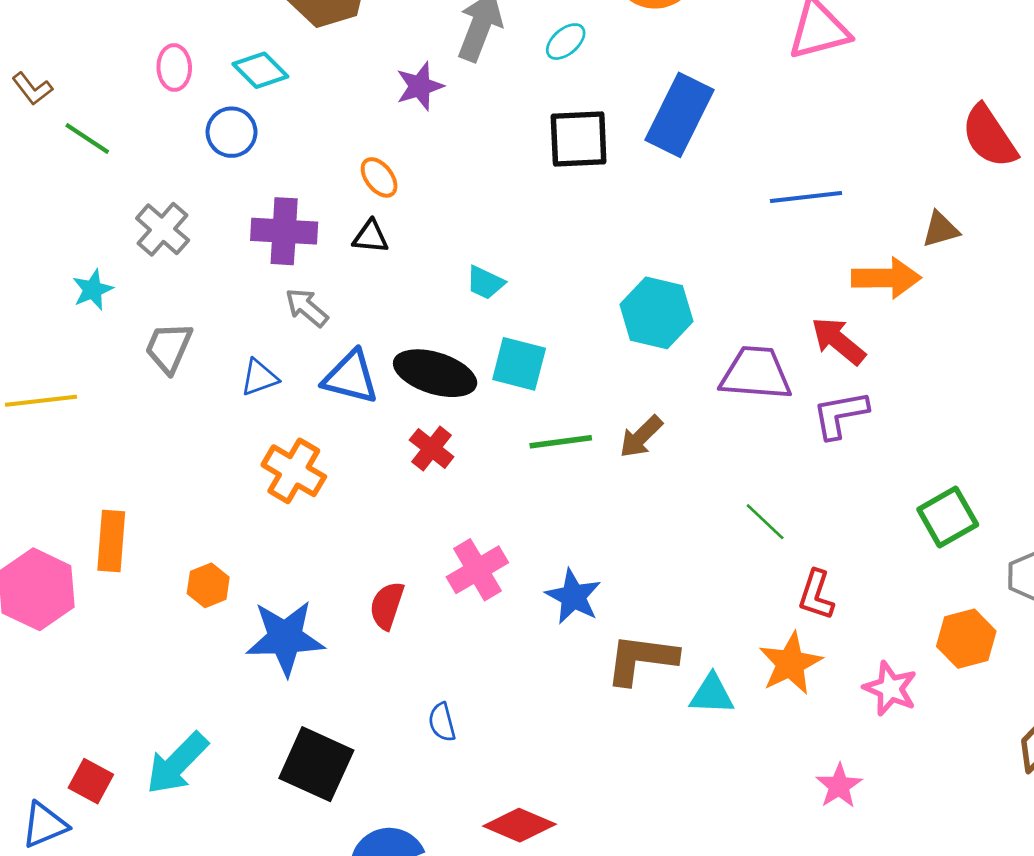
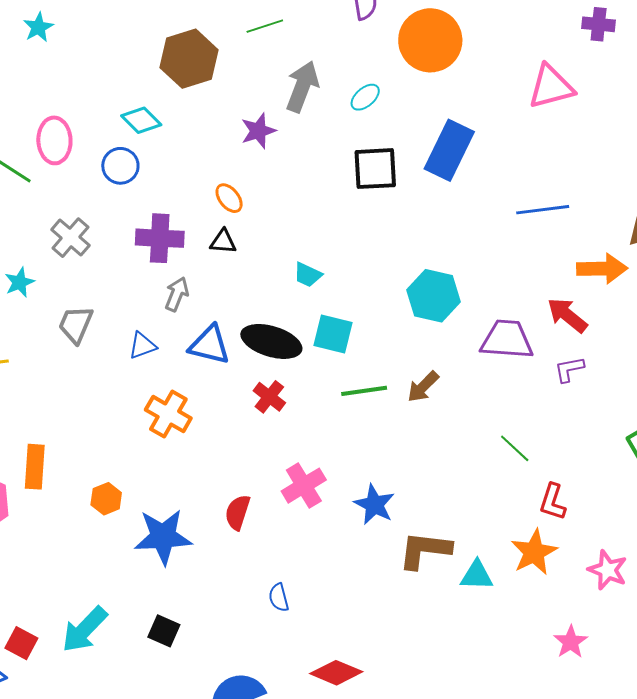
pink ellipse: (174, 68) -> (54, 140), moved, size x1.4
gray arrow: (307, 308) -> (177, 294), turned 72
purple L-shape: (840, 415) -> (569, 369), size x0.7
black square: (316, 764) -> (164, 631), moved, size x0.6

